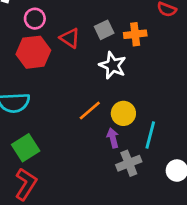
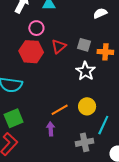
gray square: (104, 30) -> (84, 45), turned 32
red triangle: (70, 38) -> (59, 46), turned 35
orange line: (90, 111) -> (60, 110), moved
purple arrow: (113, 138) -> (51, 129), moved

